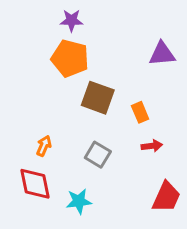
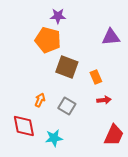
purple star: (71, 20) -> (58, 16), moved
orange arrow: (44, 146) -> (40, 100), moved

